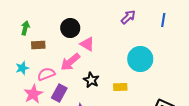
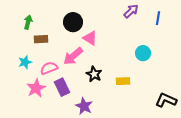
blue line: (163, 20) -> (158, 18), moved
cyan circle: (140, 59) -> (143, 53), size x0.6
purple rectangle: (59, 93) -> (62, 87), turned -54

